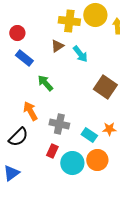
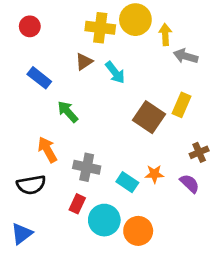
red circle: (17, 33) -> (30, 26), moved
black semicircle: (18, 137) -> (31, 185), turned 35
orange circle: (97, 160) -> (138, 231), moved

